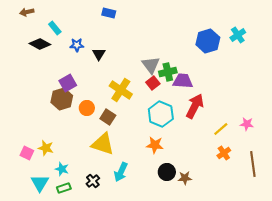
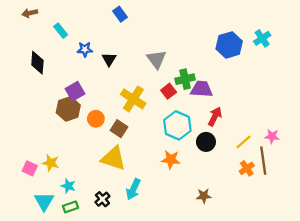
blue rectangle: (109, 13) -> (120, 14), turned 40
black diamond: (40, 44) -> (37, 63), moved, turned 65
gray triangle: (151, 65) -> (156, 59), moved
red arrow: (195, 106) -> (215, 117), size x0.7
brown line: (253, 164) -> (263, 161), moved
black circle: (167, 172) -> (206, 142), moved

